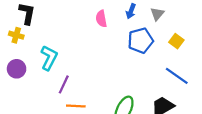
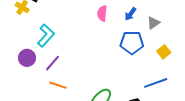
purple circle: (17, 69) -> (27, 58), moved
blue line: (177, 76) -> (156, 83), turned -70

